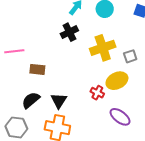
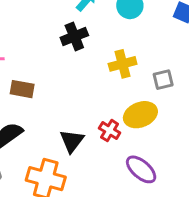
yellow cross: (103, 48) -> (123, 64), size x0.7
black triangle: (59, 101) -> (72, 141), moved

